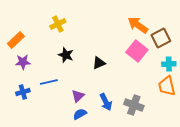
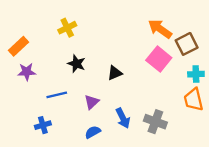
blue cross: (23, 92) -> (43, 125), moved
purple triangle: (78, 96) -> (92, 102), moved

